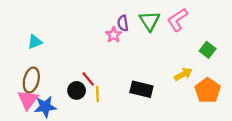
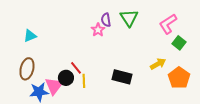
pink L-shape: (177, 20) -> (168, 24), moved
pink triangle: (28, 100) -> (54, 86), moved

